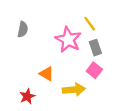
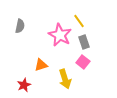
orange triangle: (47, 74) -> (41, 65), turned -48
yellow arrow: (74, 90) -> (65, 79), turned 78

